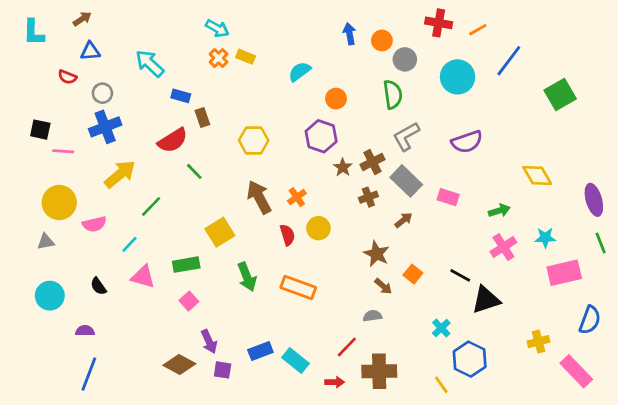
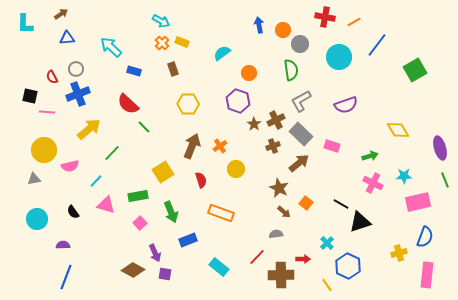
red semicircle: (67, 77) -> (52, 77), moved, turned 40
brown rectangle: (202, 117) -> (173, 69), moved
red semicircle: (173, 140) -> (128, 104), turned 75
brown arrow: (259, 197) -> (192, 146), turned 50
brown arrow: (404, 220) -> (299, 163), size x1.5
red semicircle: (287, 235) -> (201, 180), moved
pink cross: (503, 247) -> (373, 183), turned -30
green arrow: (247, 277) -> (171, 212), moved
blue semicircle: (590, 320) -> (425, 237), moved
blue rectangle: (260, 351) -> (188, 240), moved
pink rectangle: (576, 371) -> (427, 275), turned 50
red arrow: (335, 382) -> (303, 259), moved

